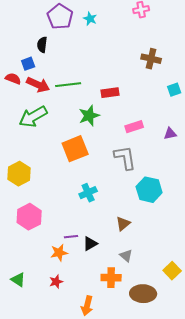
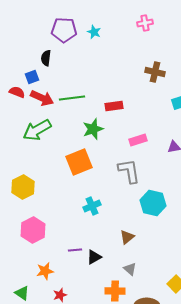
purple pentagon: (60, 17) -> (64, 30), turned -30
orange star: (59, 253) -> (45, 271), moved

